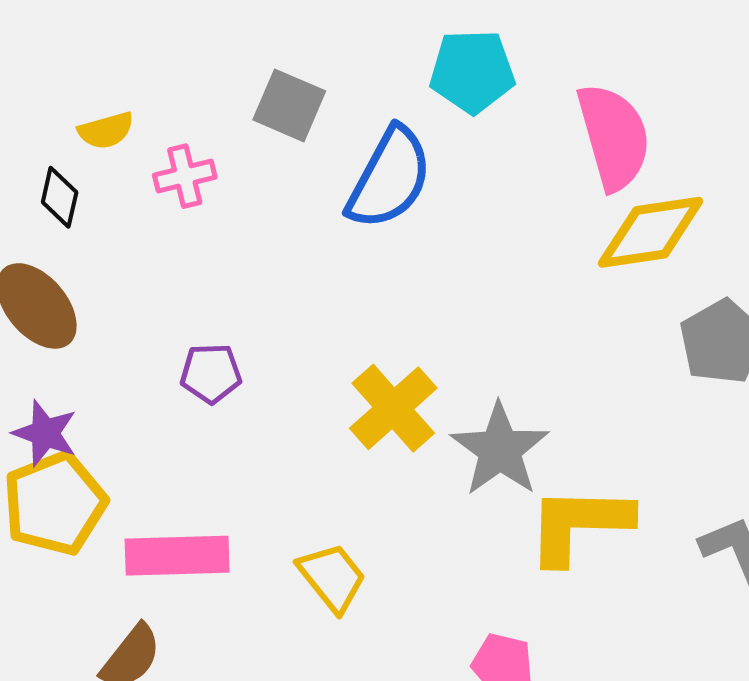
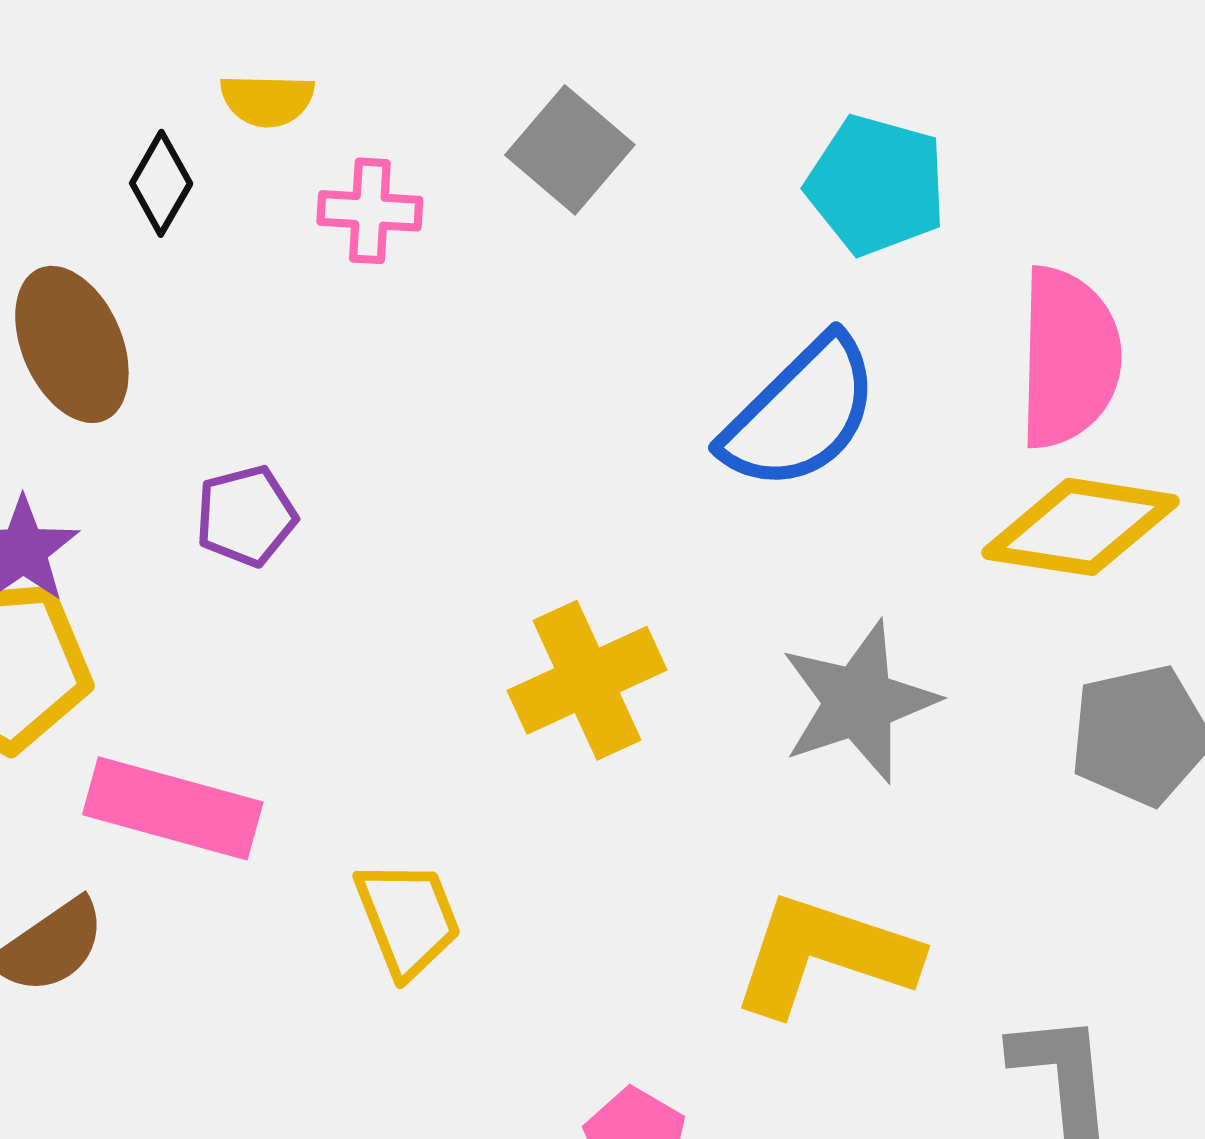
blue semicircle: (389, 178) -> (801, 414), moved
purple pentagon: (211, 373) -> (246, 516), moved, turned -30
gray star: (500, 450) -> (859, 702), moved

